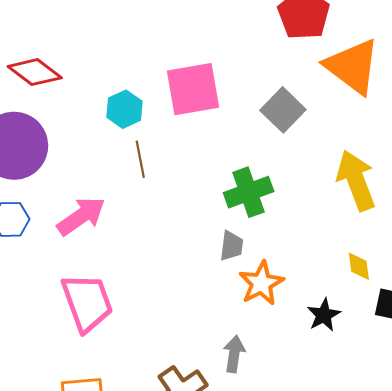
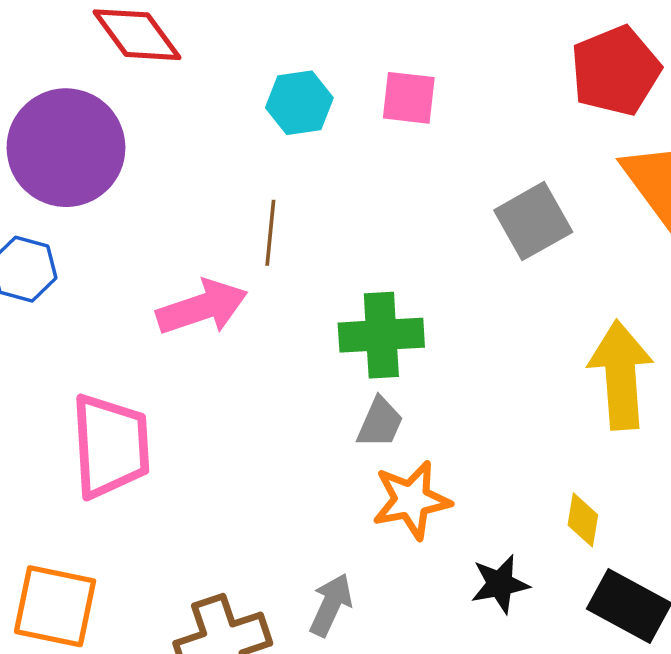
pink square: (193, 89) -> (409, 98), moved, size x0.6
cyan hexagon: (124, 109) -> (299, 103), moved
green cross: (249, 192) -> (381, 335), moved
pink arrow: (81, 216) -> (202, 307), moved

